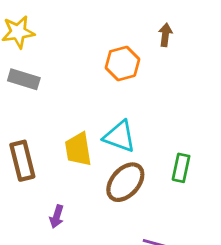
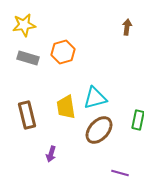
orange hexagon: (122, 63) -> (63, 52), moved
cyan triangle: (120, 136) -> (95, 98), turned -35

